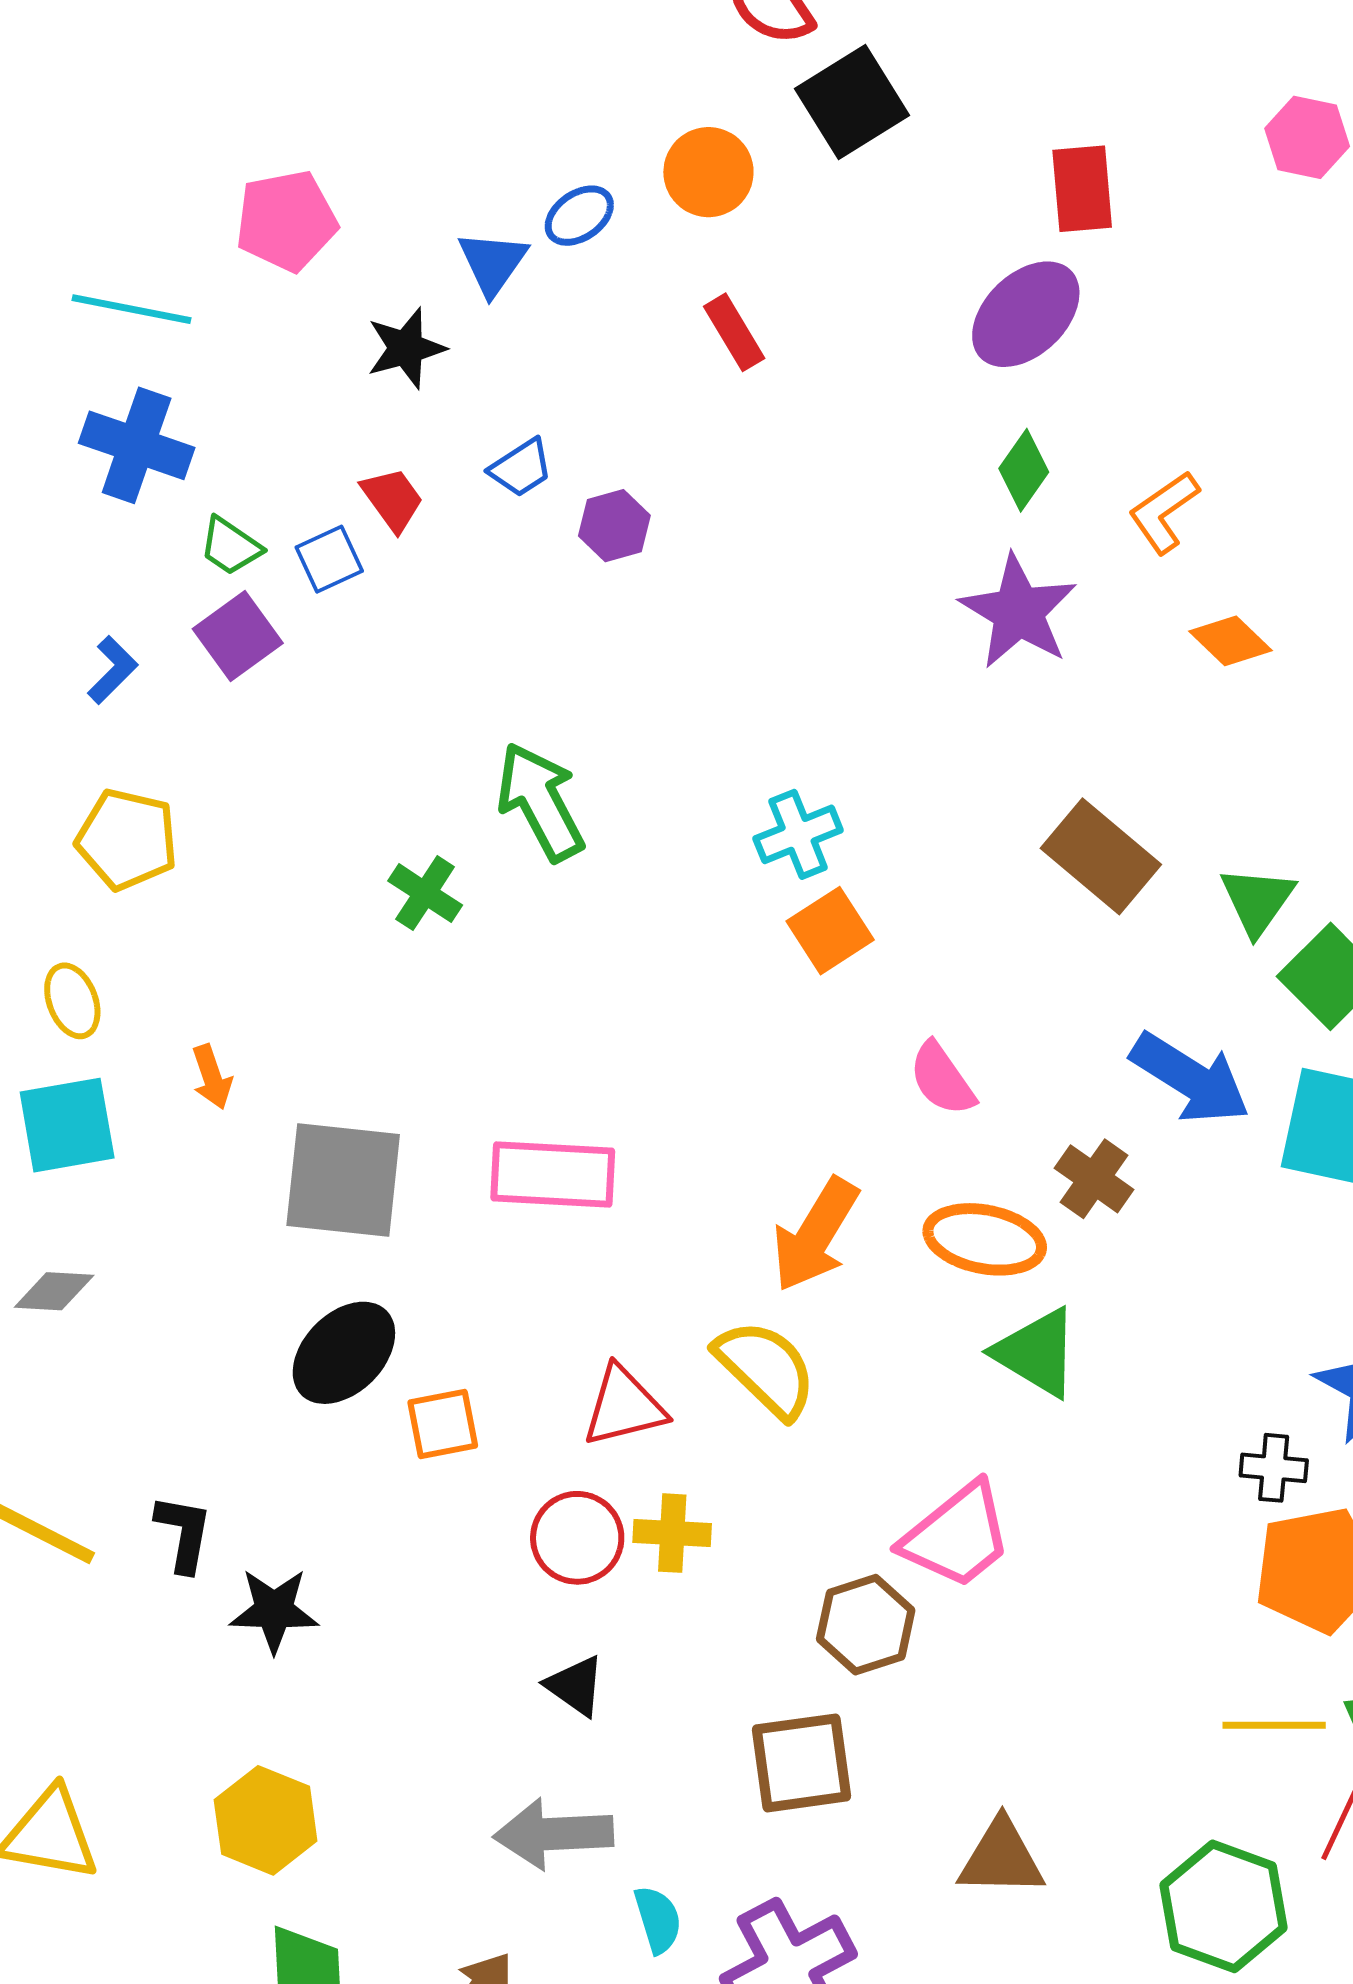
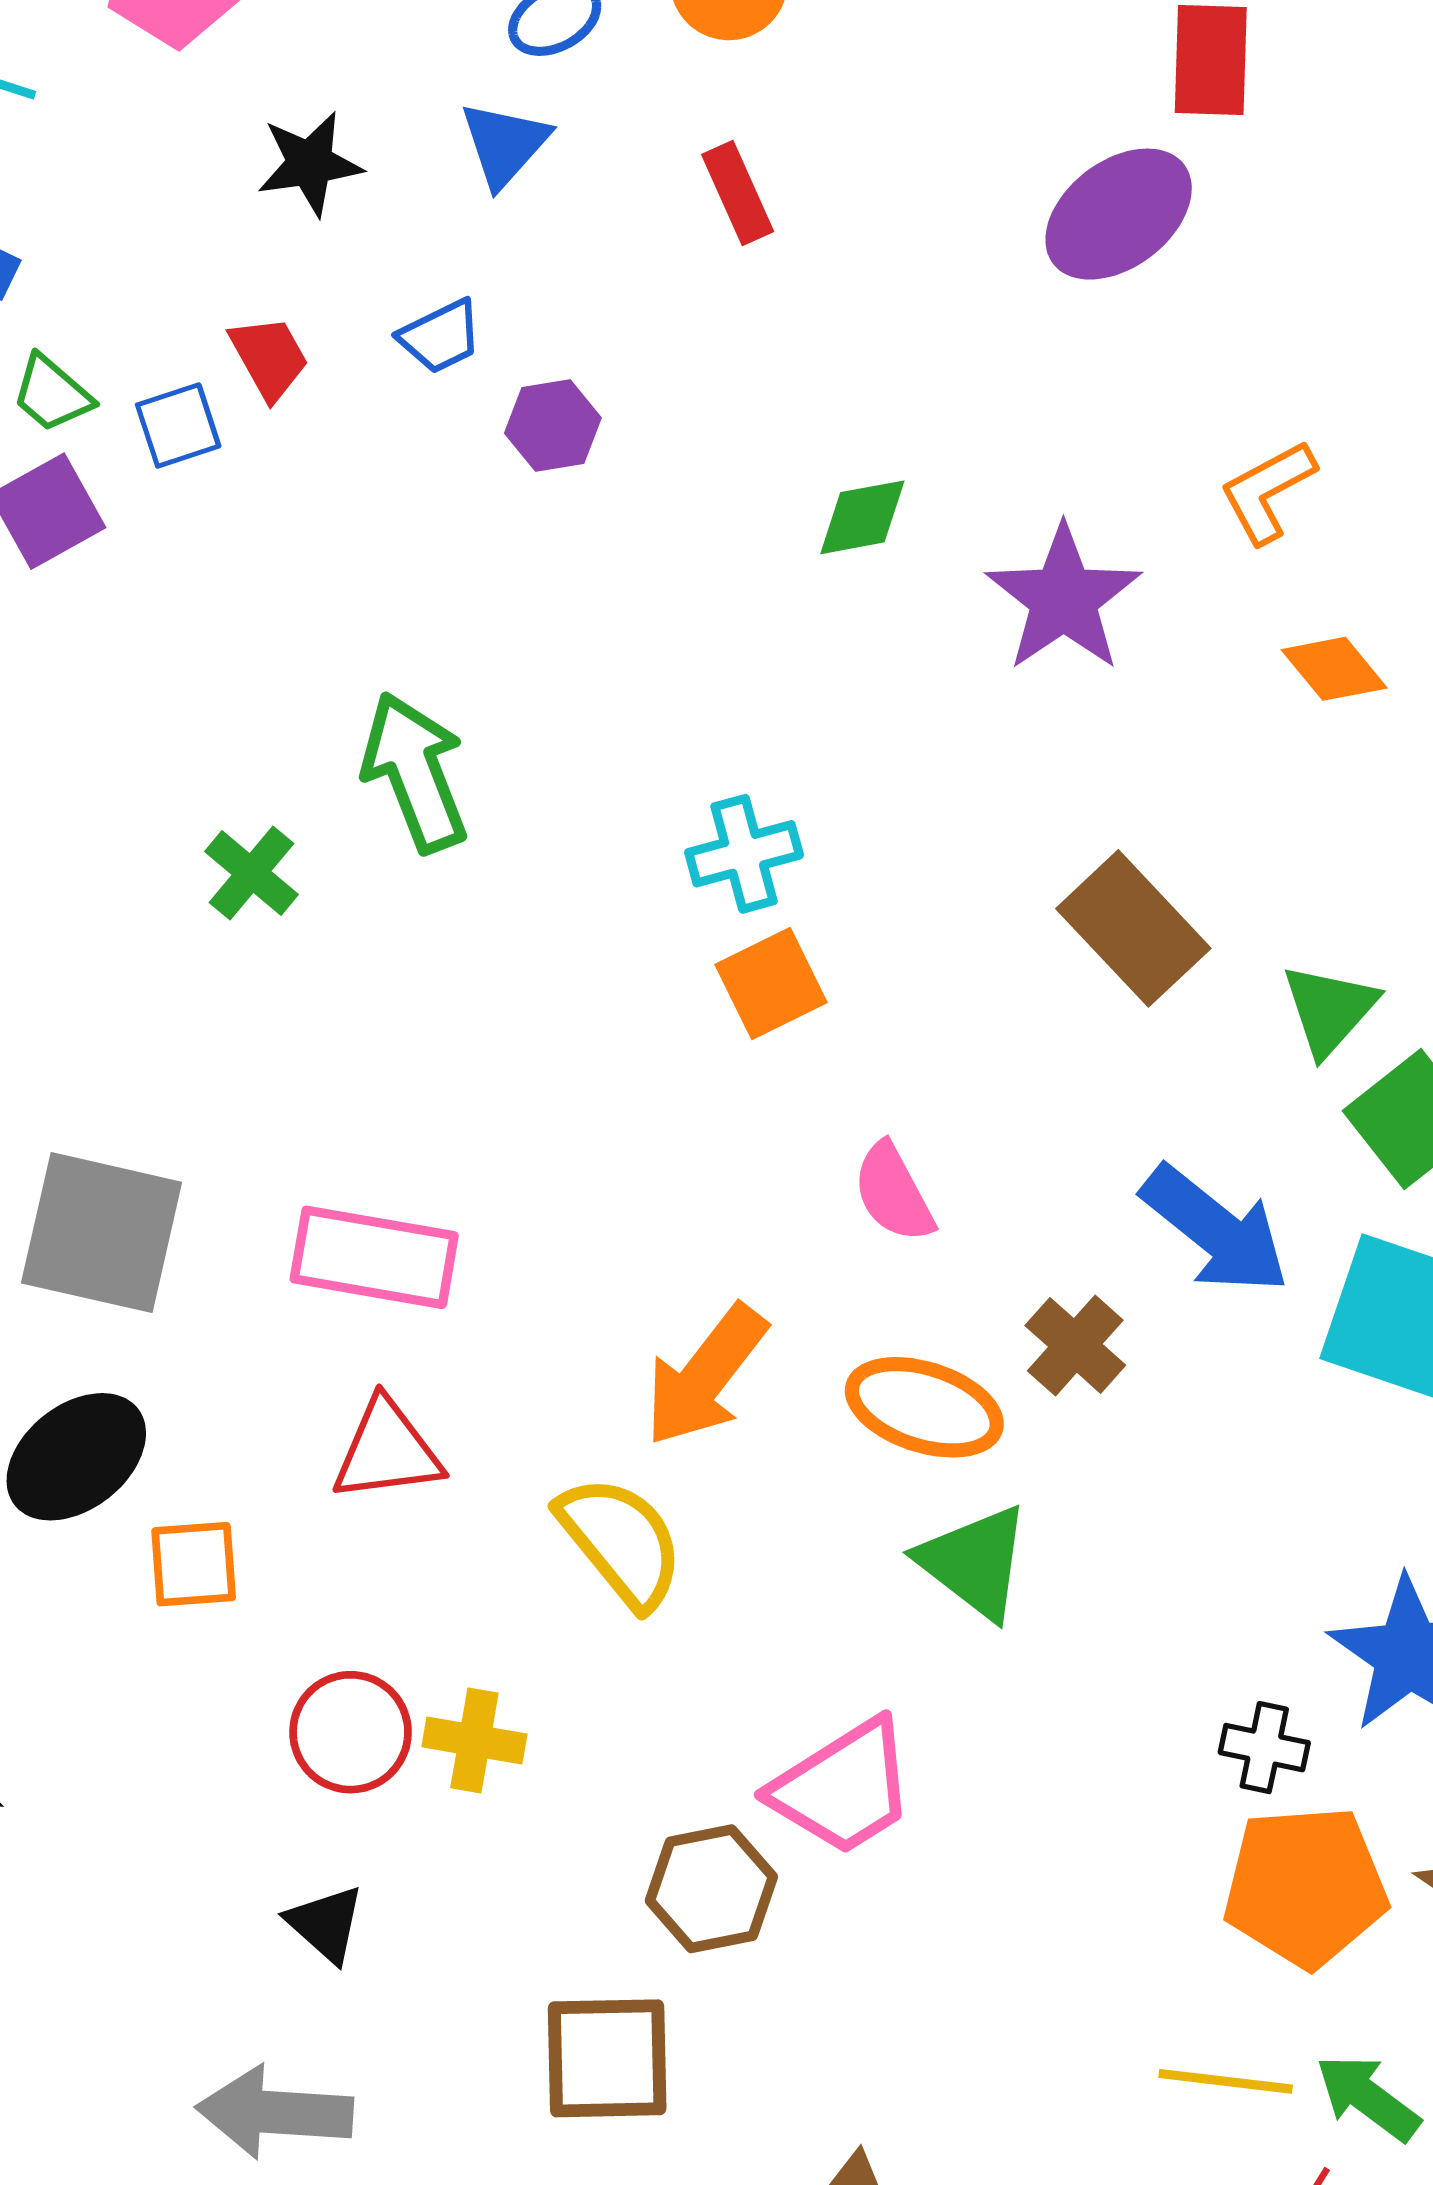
blue triangle: (493, 263) -> (505, 144), moved
green diamond: (1024, 470) -> (862, 517), moved, turned 38
red triangle: (624, 1406) -> (387, 1451), moved

